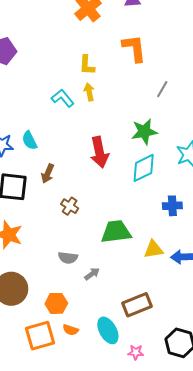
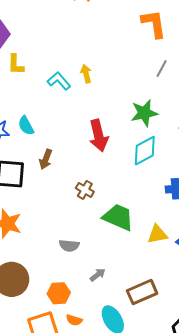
orange L-shape: (134, 48) -> (154, 24), moved
yellow L-shape: (87, 65) -> (16, 64), moved
brown cross: (70, 206) -> (85, 190), moved
green trapezoid: (116, 232) -> (118, 217), turned 32
gray arrow: (92, 274) -> (98, 275), moved

